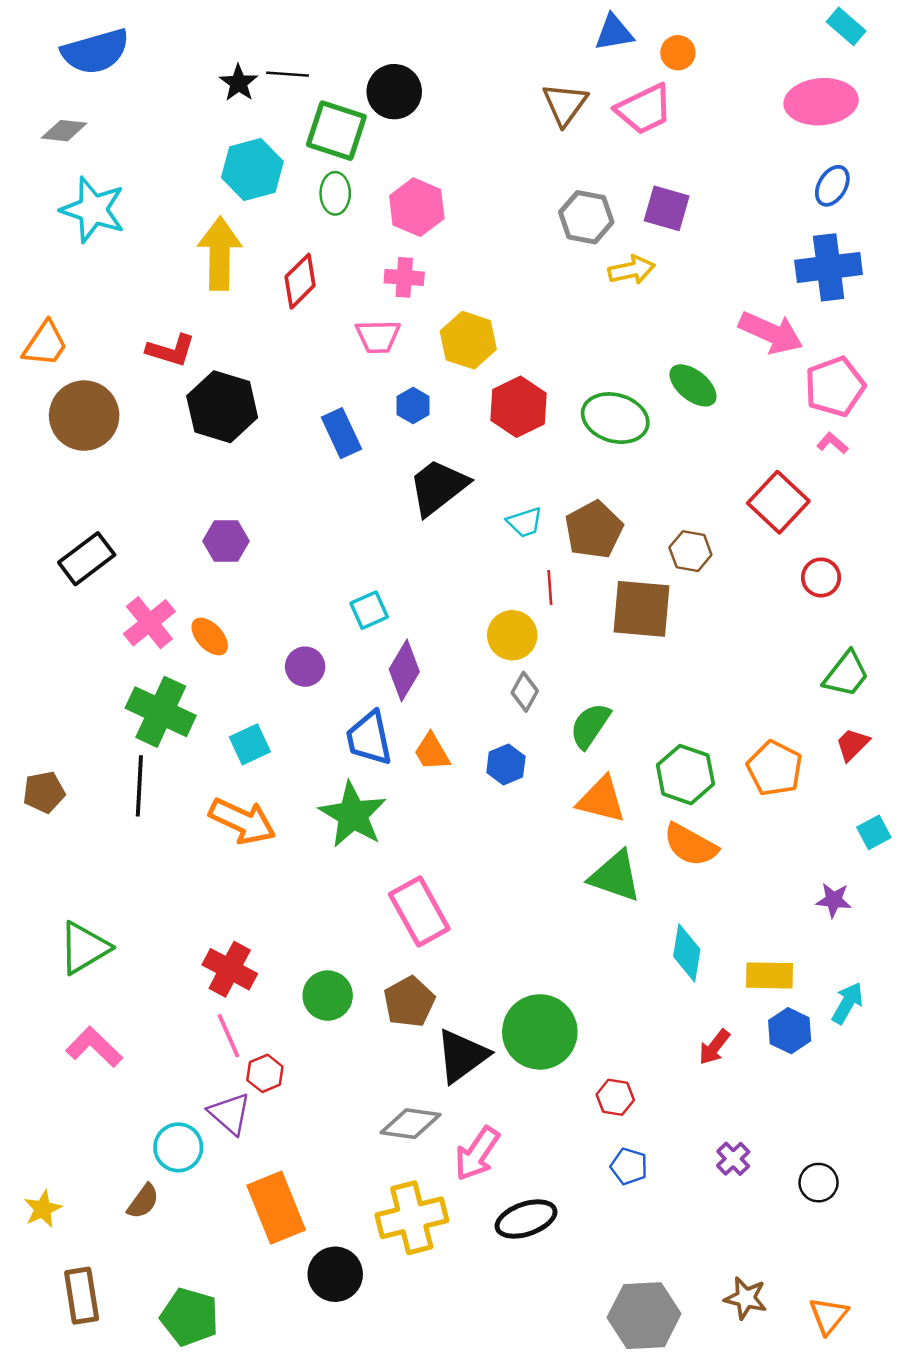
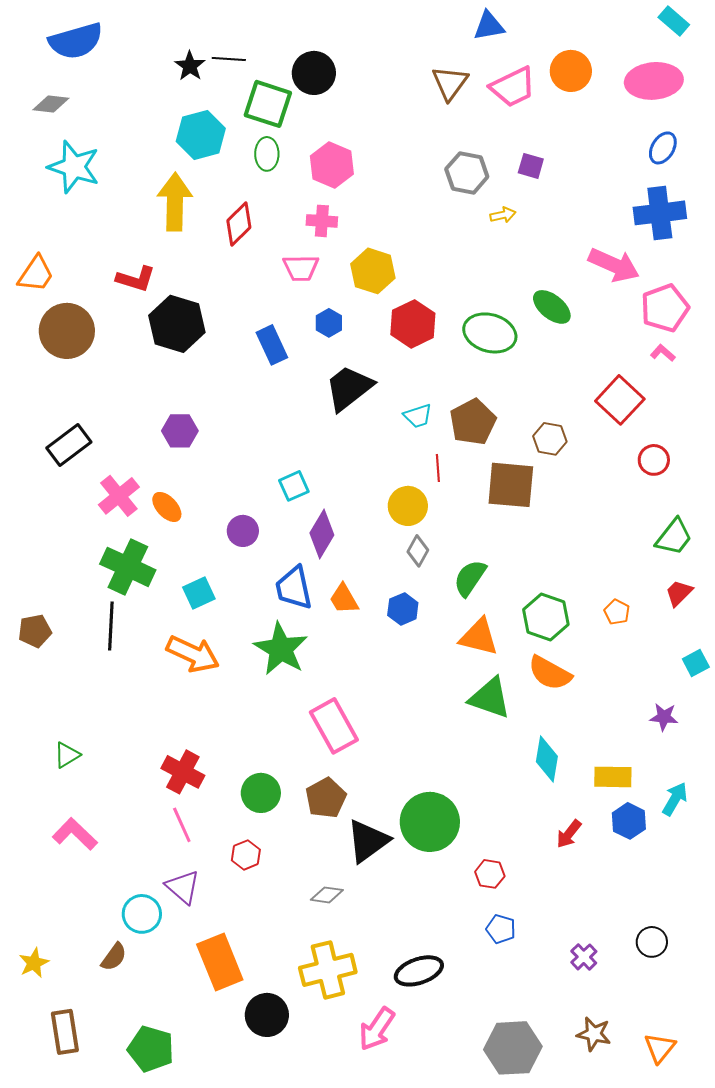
orange circle: (678, 53) -> (571, 71), moved, size x1.5
purple square: (667, 208) -> (531, 166), size x0.7
yellow arrow: (631, 270) -> (503, 215), size x0.7
orange pentagon: (775, 768) -> (617, 612), size x0.6
green triangle: (84, 948) -> (67, 755), size x0.6
red hexagon: (265, 1073) -> (246, 855), moved
gray diamond: (411, 1124) -> (327, 895), size x0.7
pink arrow: (477, 1154) -> (377, 1029), moved
purple cross: (733, 1159) -> (584, 957), moved

